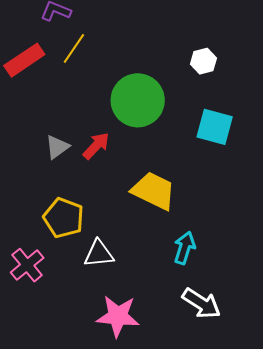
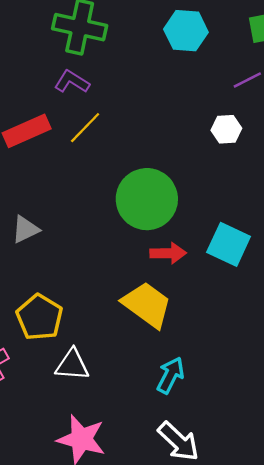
white hexagon: (203, 61) -> (226, 129), moved
red arrow: (96, 146) -> (168, 253), moved, turned 36
gray triangle: (57, 147) -> (25, 229), moved

